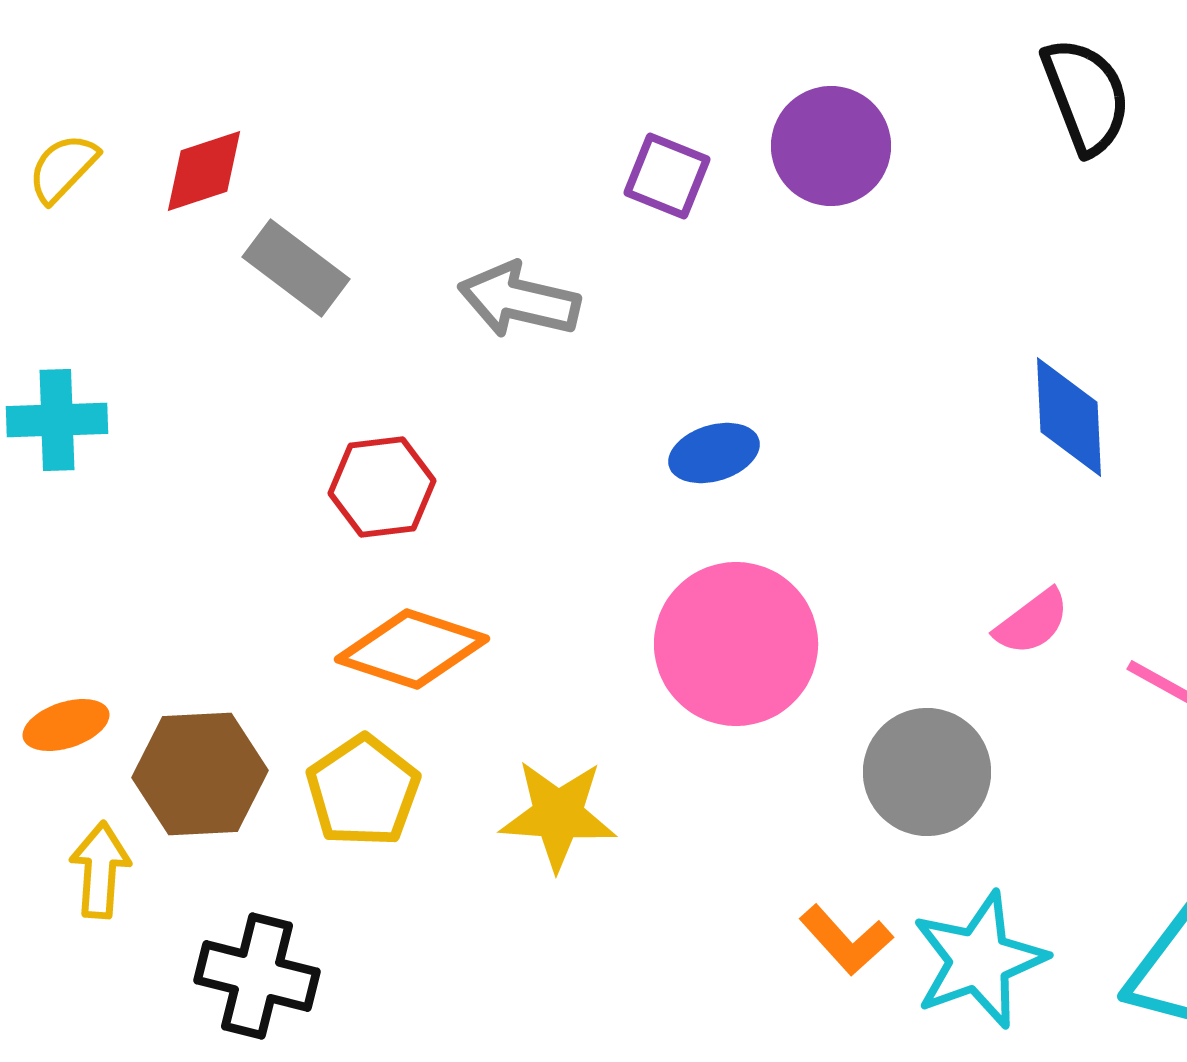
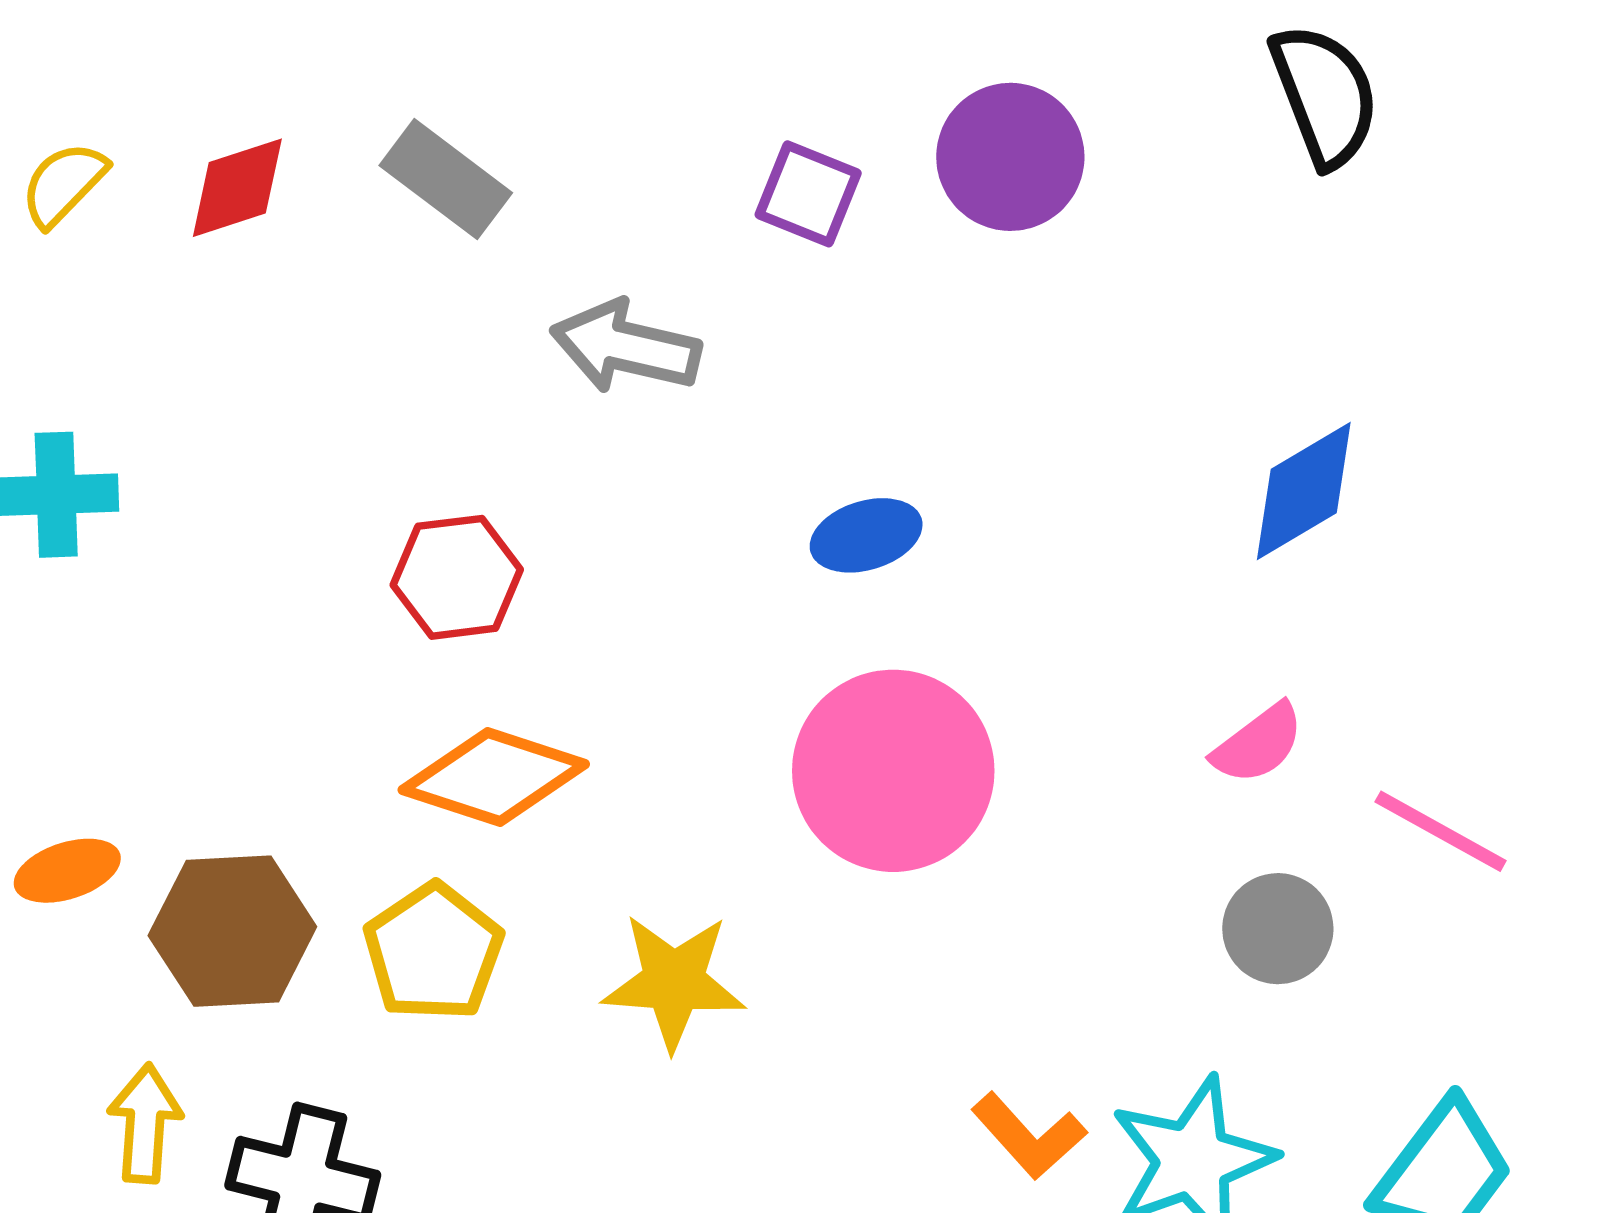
gray rectangle: (296, 268) -> (446, 179), moved
blue diamond: (1069, 417) -> (1304, 491), turned 62
gray circle: (927, 772) -> (1278, 929), moved, size x0.7
yellow arrow: (100, 870) -> (145, 1123), moved

